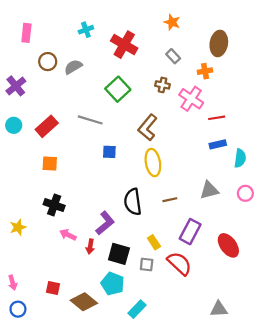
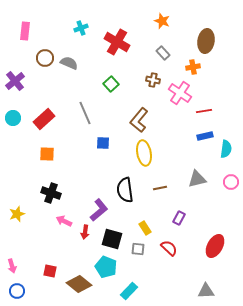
gray semicircle: (73, 67) -> (69, 63), turned 54
green square: (118, 89) -> (111, 84), size x0.7
gray line: (90, 120) -> (85, 113), turned 50
purple rectangle: (190, 232) -> (179, 218), size x0.6
red ellipse: (228, 245) -> (215, 246), moved, turned 65
red semicircle: (179, 263) -> (169, 248), size x0.7

